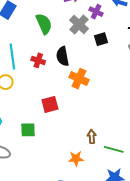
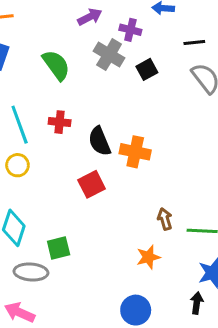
black semicircle: (63, 56) -> (100, 141), moved
orange cross: (79, 79) -> (135, 152), moved
green square: (28, 130) -> (59, 248), moved

